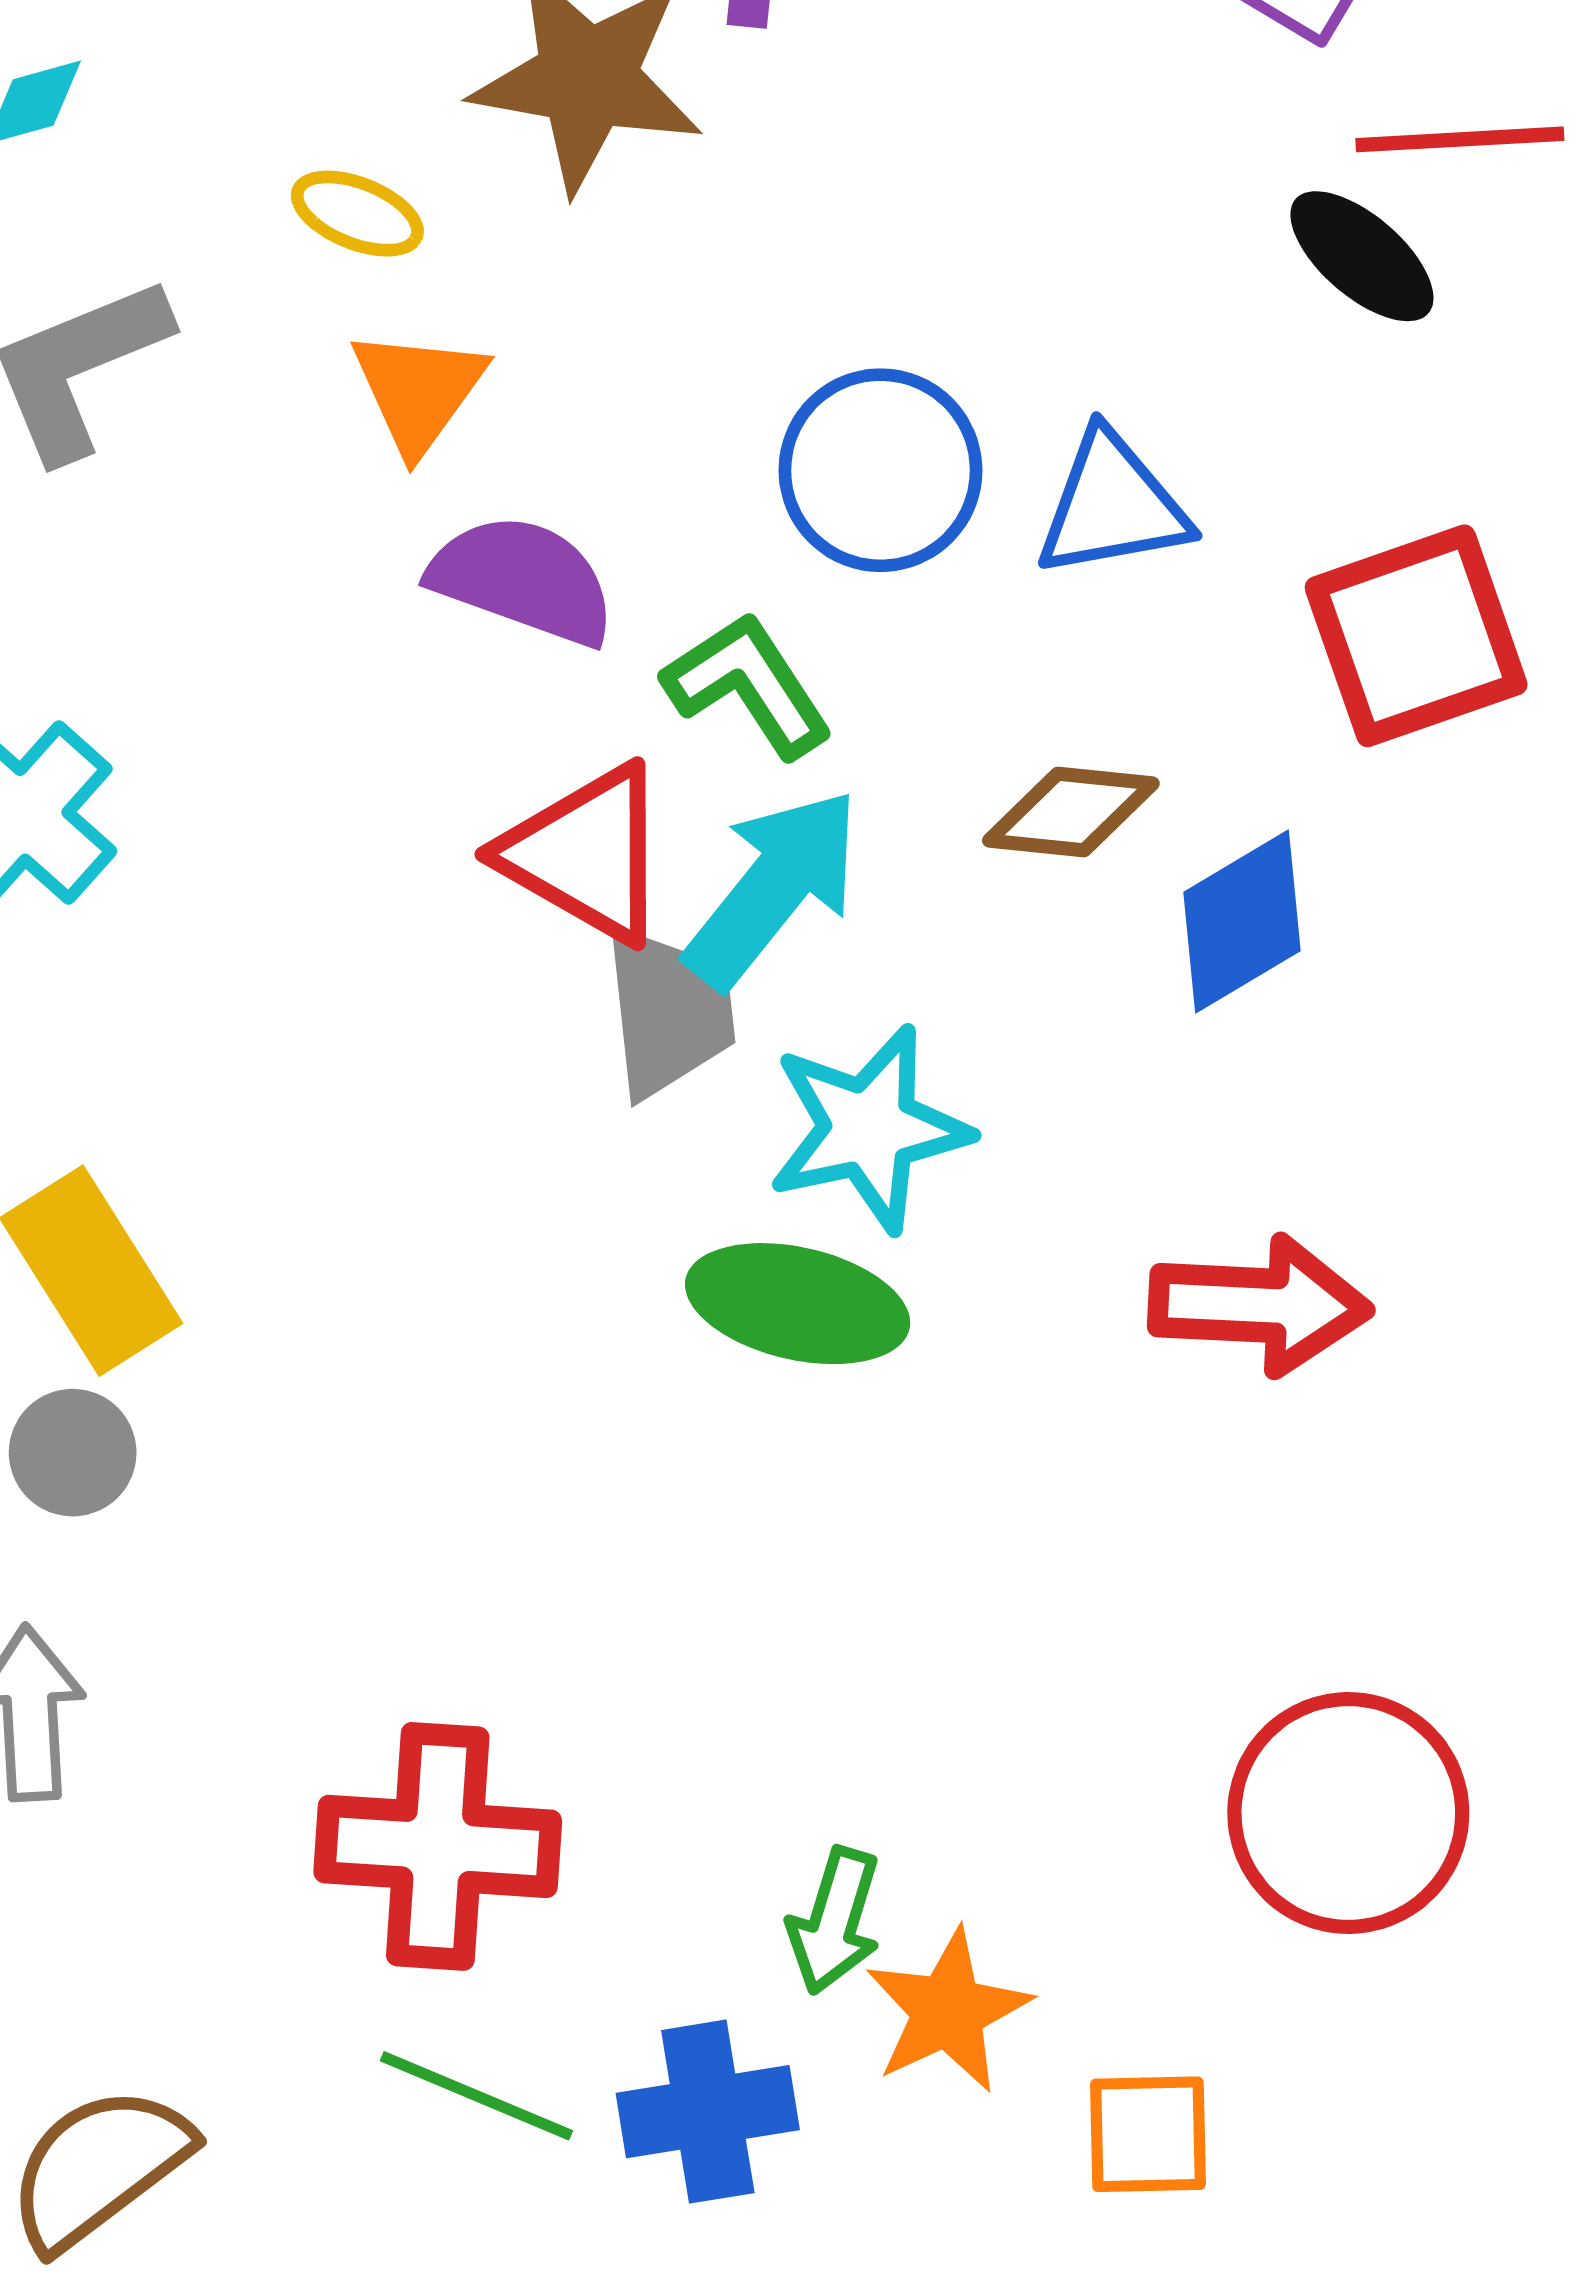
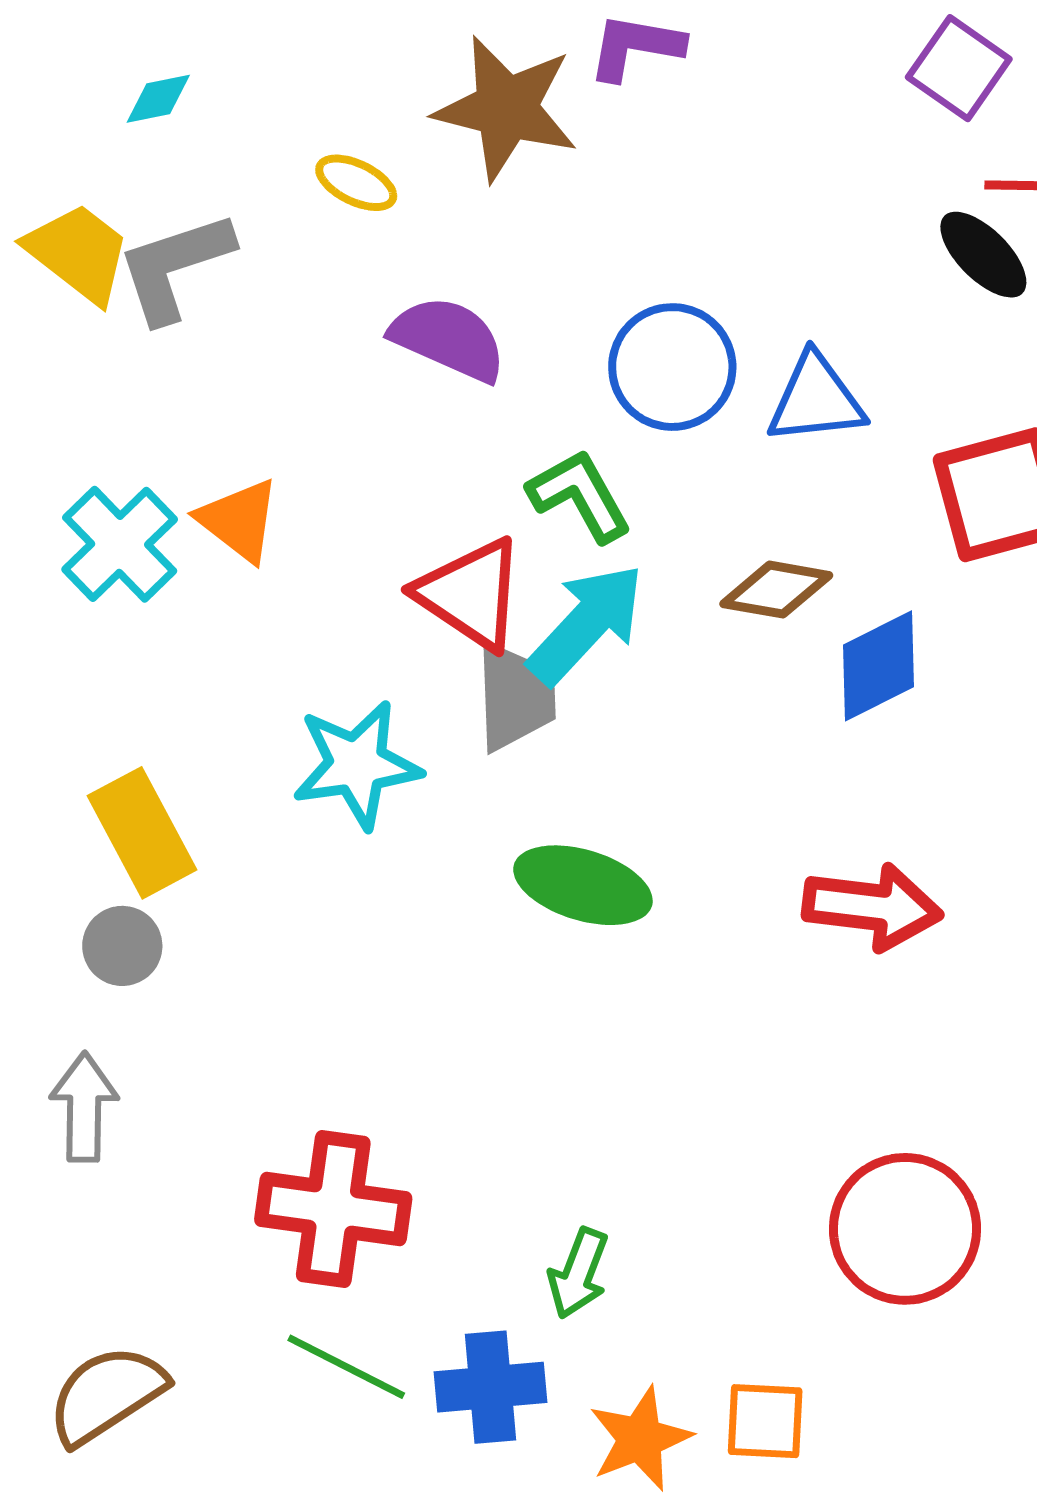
orange triangle: (418, 391) -> (239, 520), moved, turned -32
purple semicircle: (523, 580) -> (448, 339), moved
cyan star: (869, 1128) -> (357, 765), moved
orange star: (948, 2011) -> (640, 1439), moved

